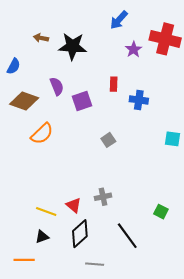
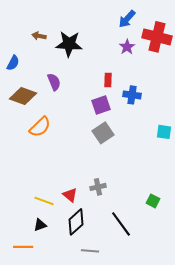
blue arrow: (119, 20) -> (127, 19), moved
purple square: (82, 101) -> (101, 105), moved
gray square: (108, 140) -> (103, 133), size x1.5

